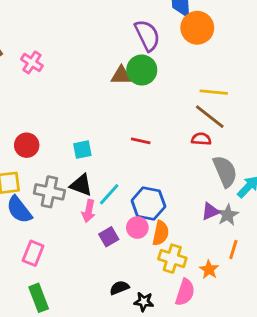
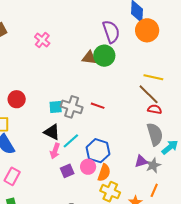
pink cross: (32, 62) -> (42, 40), moved
red semicircle: (201, 139) -> (155, 109), moved
gray cross: (49, 192) -> (72, 107), moved

